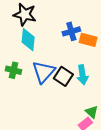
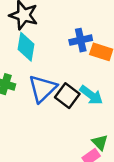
cyan arrow: (82, 75) -> (91, 95), turned -48

